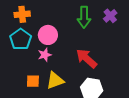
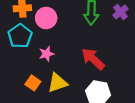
pink circle: (48, 35) -> (46, 18), moved
orange square: (33, 81) -> (33, 83), turned 32

